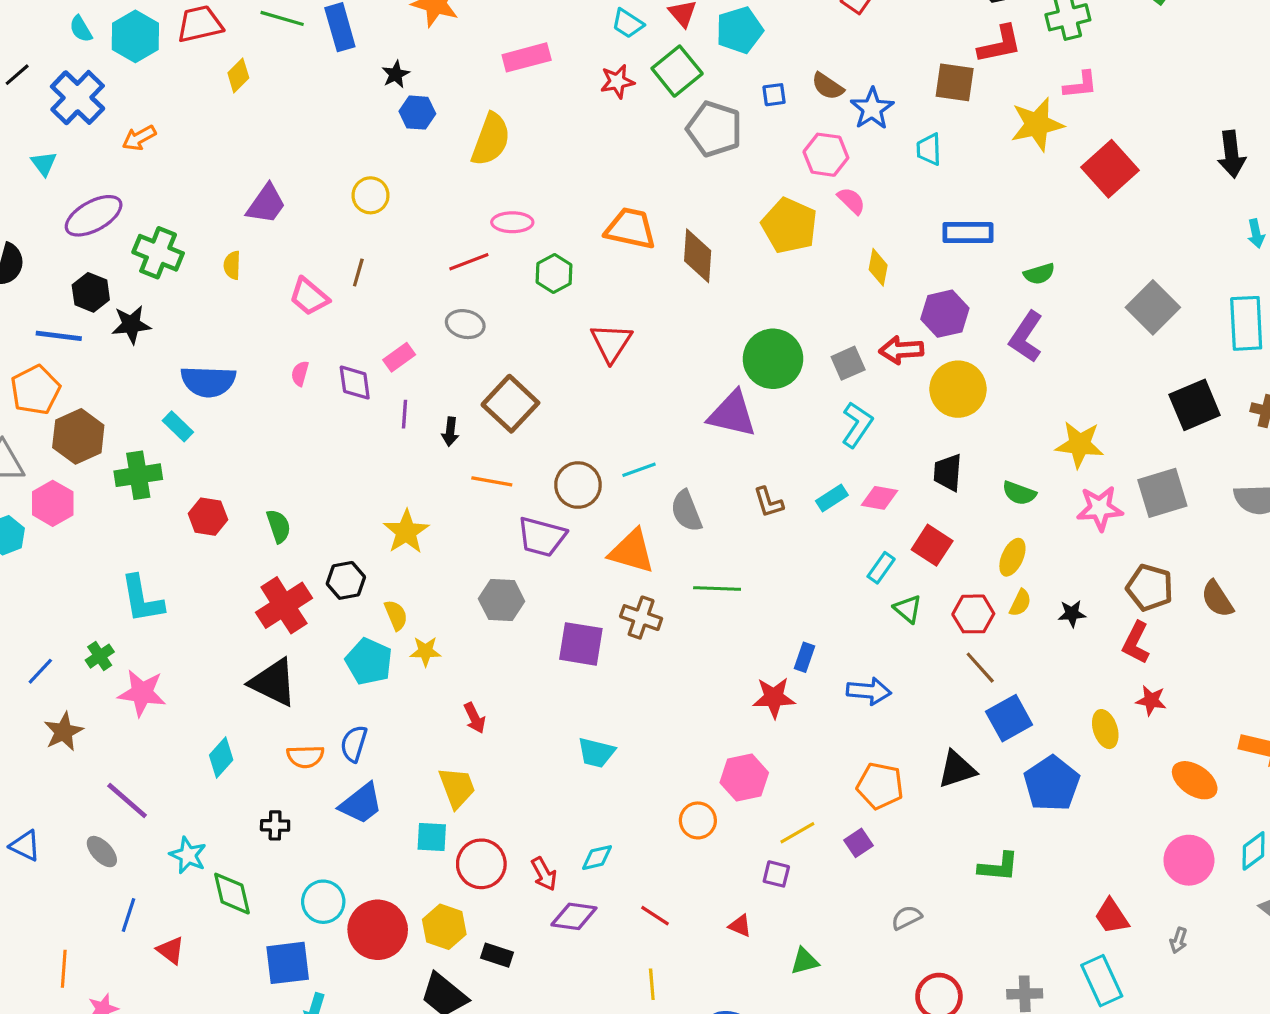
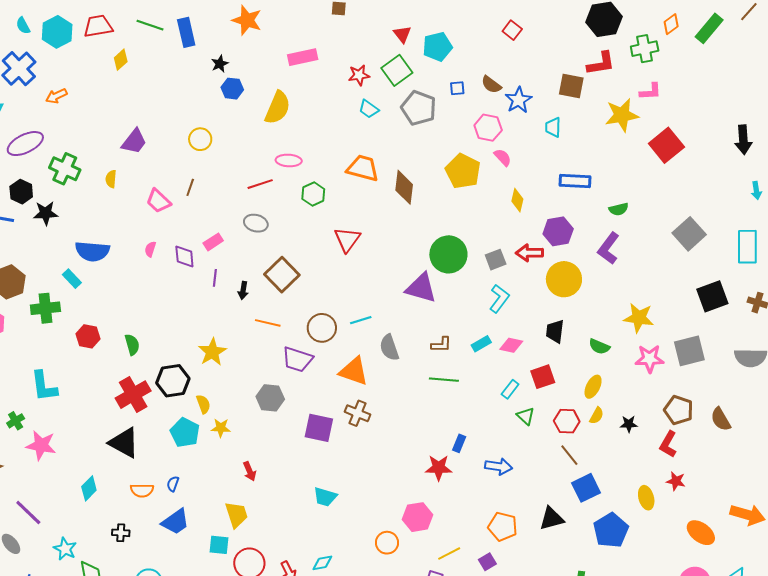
cyan trapezoid: (628, 23) -> (369, 109), moved
brown L-shape: (768, 502) -> (441, 345), turned -75
red square: (932, 545) -> (543, 377), turned 35
black hexagon: (346, 580) -> (173, 381), size x1.4
green line: (717, 588) -> (444, 380), moved
blue semicircle: (354, 744) -> (173, 484), size x0.7

